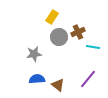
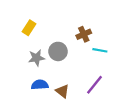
yellow rectangle: (52, 17) -> (29, 28), moved
gray circle: (59, 37) -> (58, 51), moved

